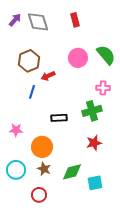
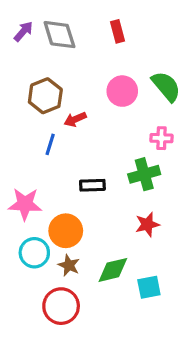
pink star: (16, 130) -> (25, 204), size x1.5
cyan circle: (16, 170) -> (34, 253), moved
red circle: (39, 195) -> (61, 306), size x1.5

